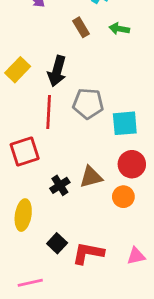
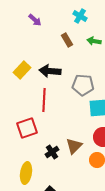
black arrow: (57, 71) -> (50, 71), turned 80
gray pentagon: (88, 104) -> (83, 85), moved
brown triangle: (91, 177) -> (74, 146), turned -30

